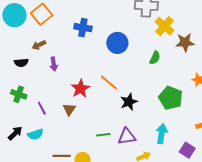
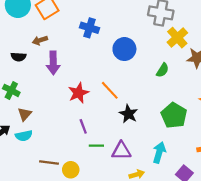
purple arrow: (54, 64) -> (53, 63), size x1.5
black star: (129, 102) -> (128, 114), turned -30
purple line: (42, 108) -> (83, 126), moved
brown triangle: (69, 109) -> (25, 114), moved

